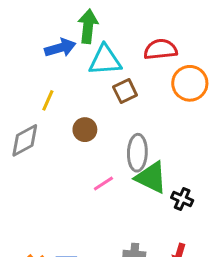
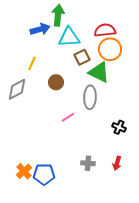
orange circle: (190, 83) -> (110, 49), moved
green triangle: (151, 177) -> (99, 72), moved

